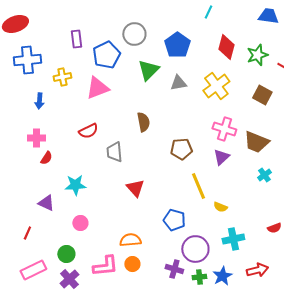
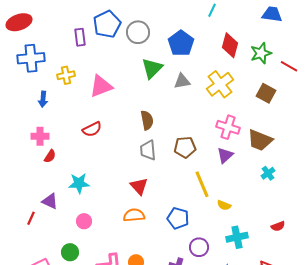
blue pentagon: (106, 55) -> (107, 24), moved
gray trapezoid: (114, 152) -> (148, 150), moved
red line: (27, 233) -> (31, 218), moved
orange semicircle: (130, 240) -> (134, 215), moved
purple circle: (195, 249) -> (199, 247), size x0.7

